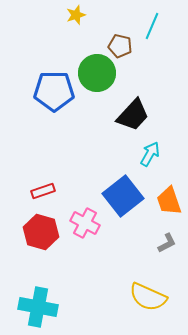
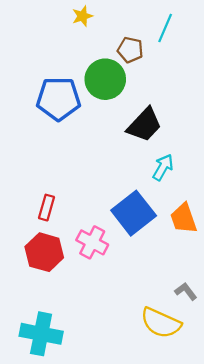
red rectangle: (43, 191) -> (47, 208), turned -55
gray L-shape: (167, 243) -> (186, 291), moved, turned -100

